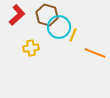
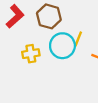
cyan circle: (59, 27) -> (62, 46), moved

